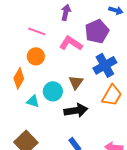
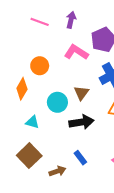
pink line: (37, 31) -> (40, 22), moved
cyan triangle: (33, 101) -> (32, 122), moved

